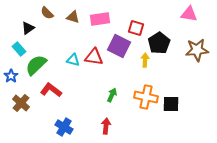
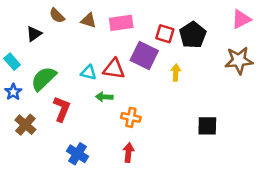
pink triangle: (189, 14) -> (241, 19), moved, turned -36
black pentagon: (159, 43) -> (193, 35), moved
cyan rectangle: (19, 49) -> (12, 62), moved
red L-shape: (51, 90) -> (62, 109), turned 75
green arrow: (112, 95) -> (104, 97), moved, turned -112
orange cross: (146, 97) -> (131, 117), moved, size x0.7

